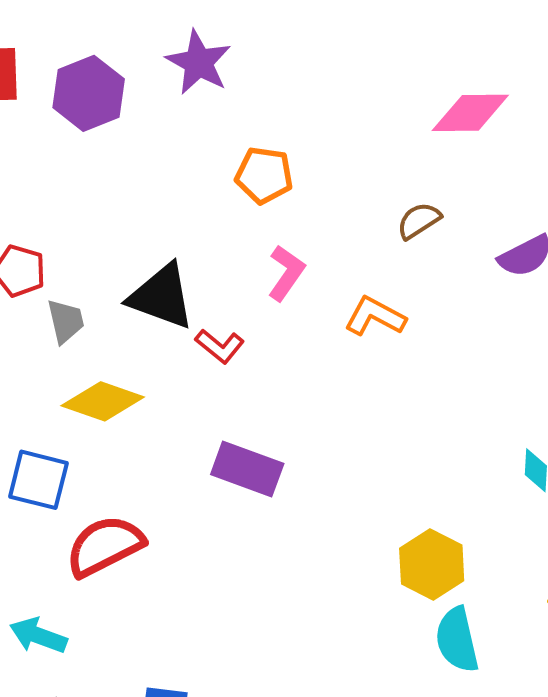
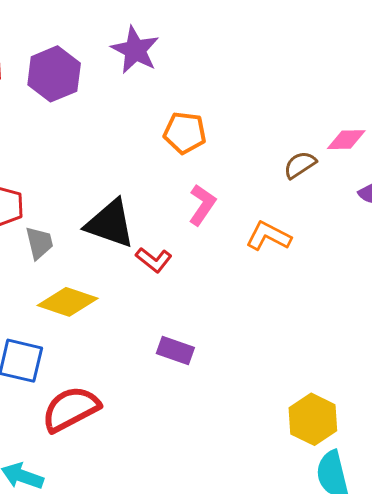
pink diamond: (470, 113) -> (346, 140), moved, size x0.7
purple rectangle: (247, 469) -> (175, 350), size x0.7

